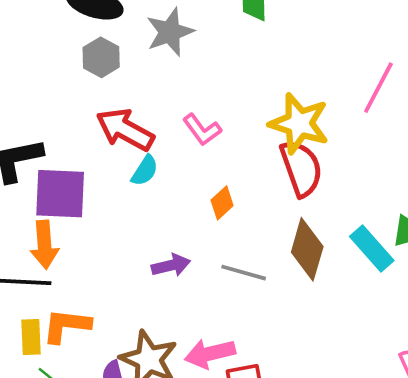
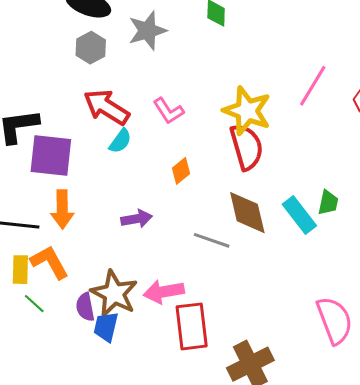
orange arrow: (44, 245) -> (62, 209), moved
brown diamond: (307, 249) -> (247, 213), turned -33
gray line: (244, 273) -> (212, 240), moved
orange L-shape: (66, 326) -> (50, 262), turned 51

